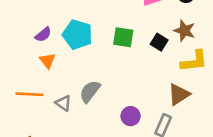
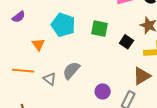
purple semicircle: (43, 35) -> (19, 17), moved
black square: (159, 42) -> (126, 42), moved

